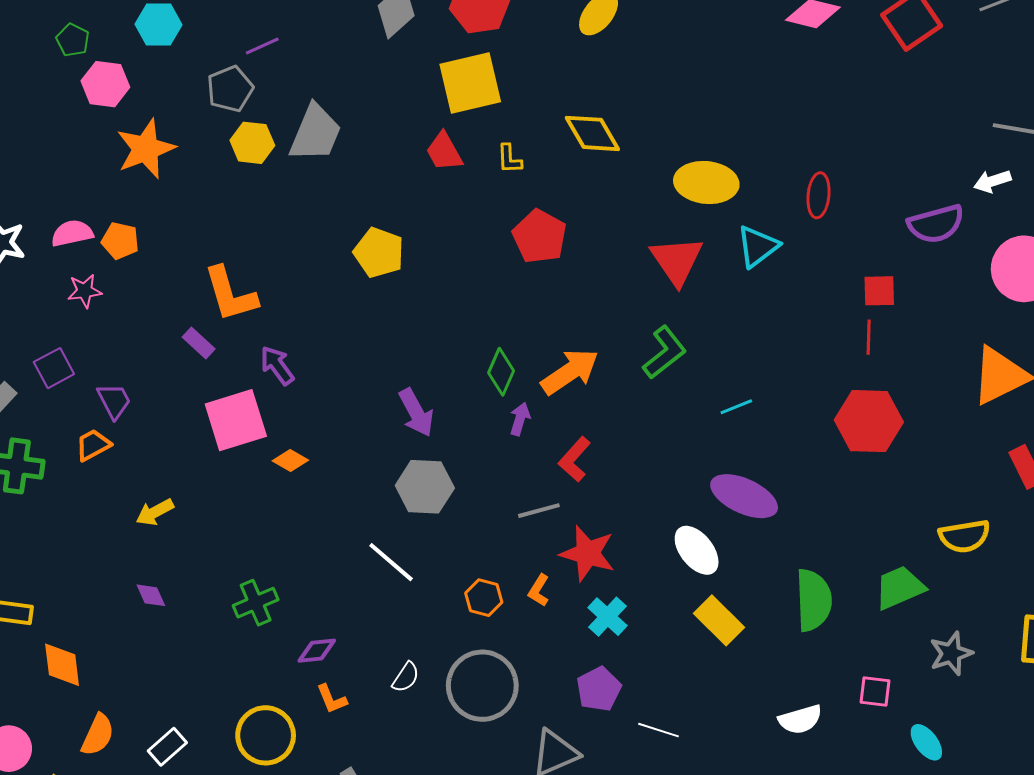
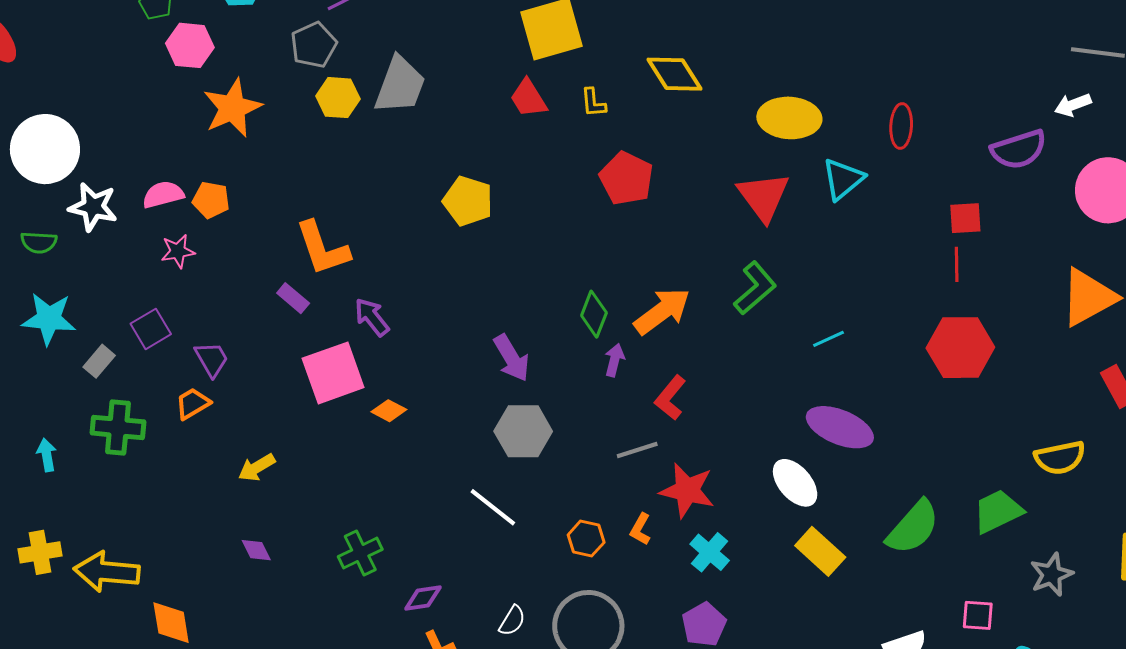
green semicircle: (814, 600) -> (913, 527), turned 46

